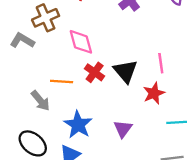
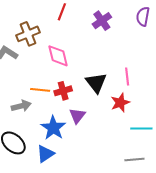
red cross: (95, 72) -> (63, 91), moved, turned 36
gray arrow: (40, 101) -> (21, 106), turned -66
purple triangle: (123, 129) -> (77, 116), moved

